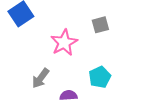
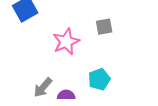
gray arrow: (41, 78) -> (43, 87), moved

